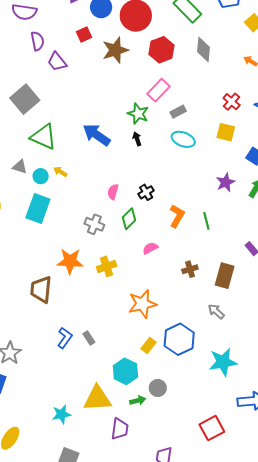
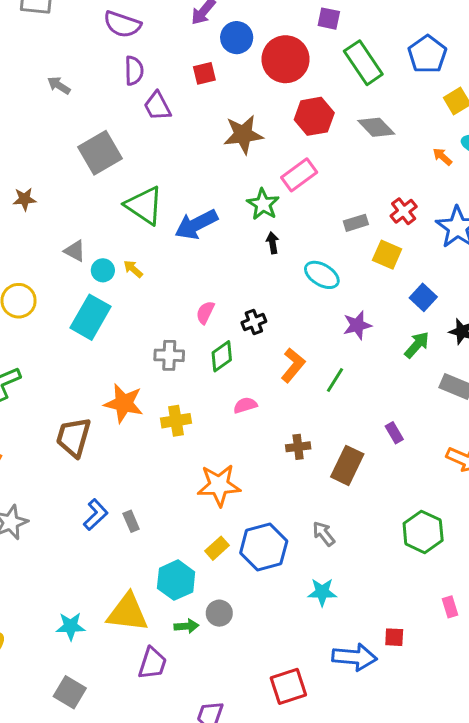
brown star: (115, 50) -> (243, 135), moved
gray diamond: (204, 50) -> (376, 127), turned -60
gray rectangle: (178, 112) -> (356, 223), moved
blue arrow: (97, 135) -> (196, 224), turned -72
green triangle: (44, 137) -> (144, 205), moved
black arrow: (137, 139) -> (273, 243), moved
cyan ellipse: (183, 139) -> (322, 275), moved
purple star: (226, 182) -> (357, 325), moved
green line: (206, 221) -> (335, 380), turned 36
gray cross: (94, 224) -> (169, 355), turned -30
gray arrow: (216, 311) -> (324, 534), moved
cyan star: (223, 362) -> (322, 592), size x0.7

